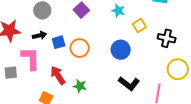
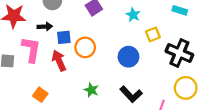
black cross: (167, 38) -> (179, 53), size x1.4
red arrow: (58, 75) -> (59, 61), moved
green star: (80, 86) -> (91, 90), moved

